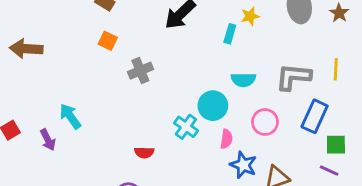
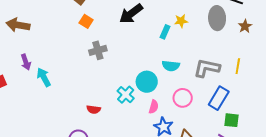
orange square: (108, 41) -> (86, 21), moved
purple arrow: (48, 140) -> (26, 62), moved

